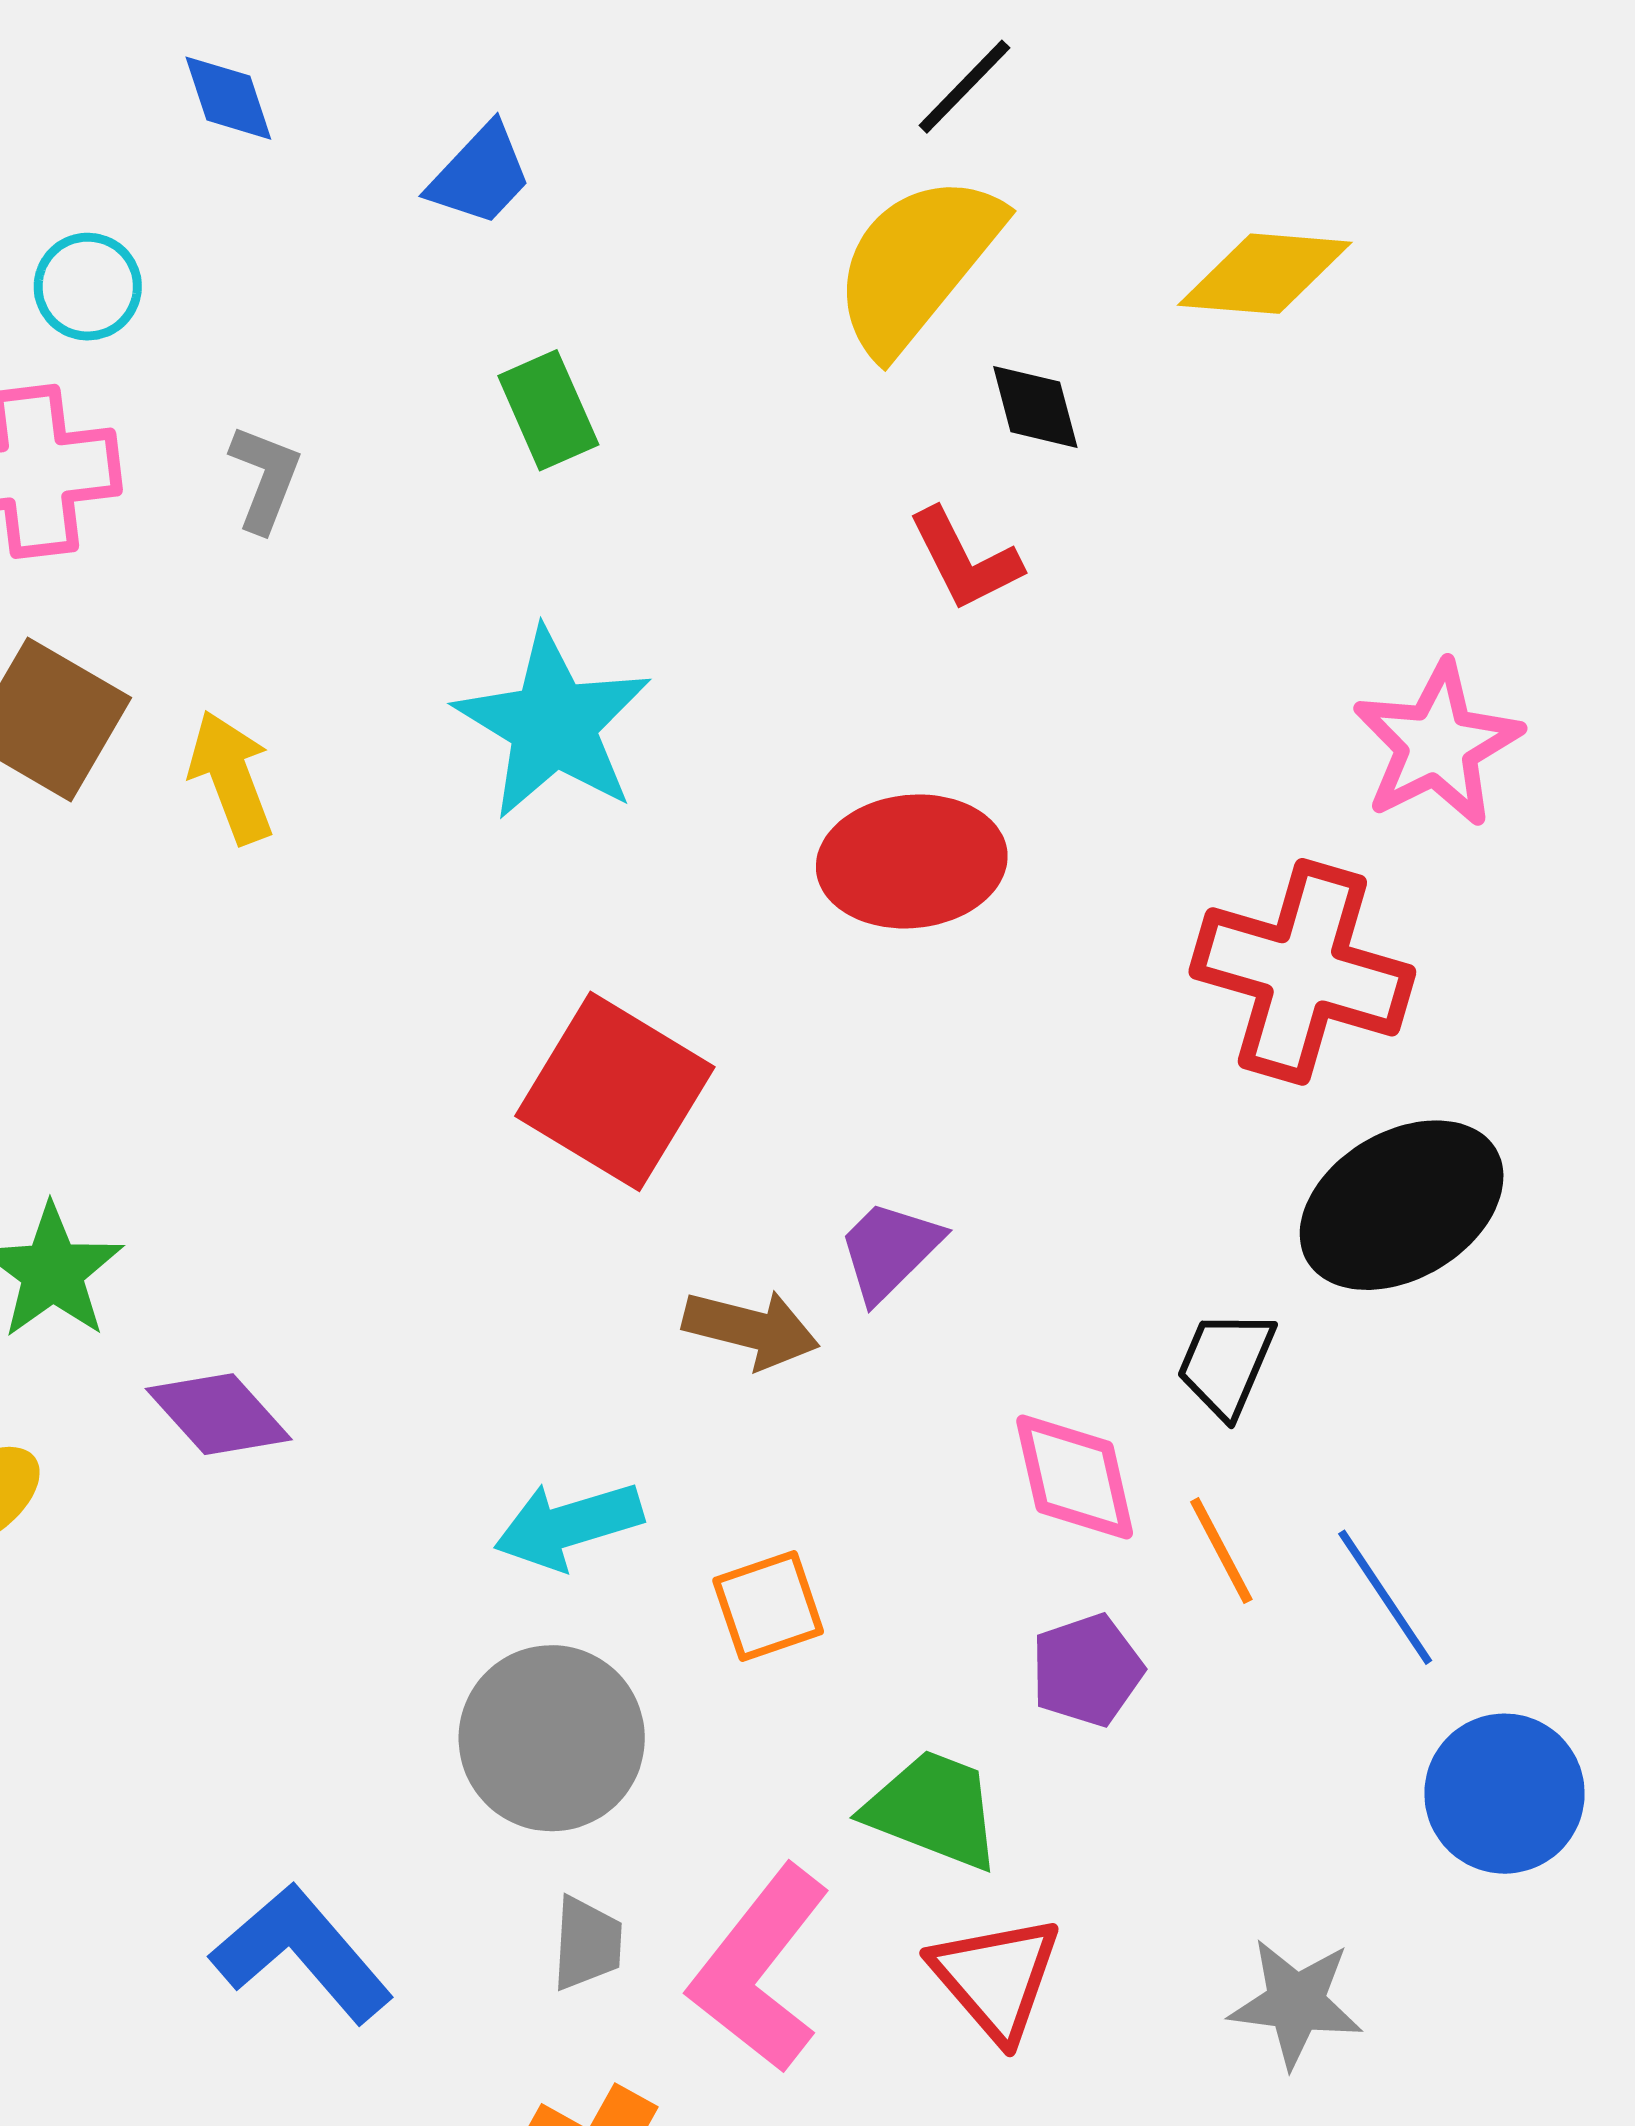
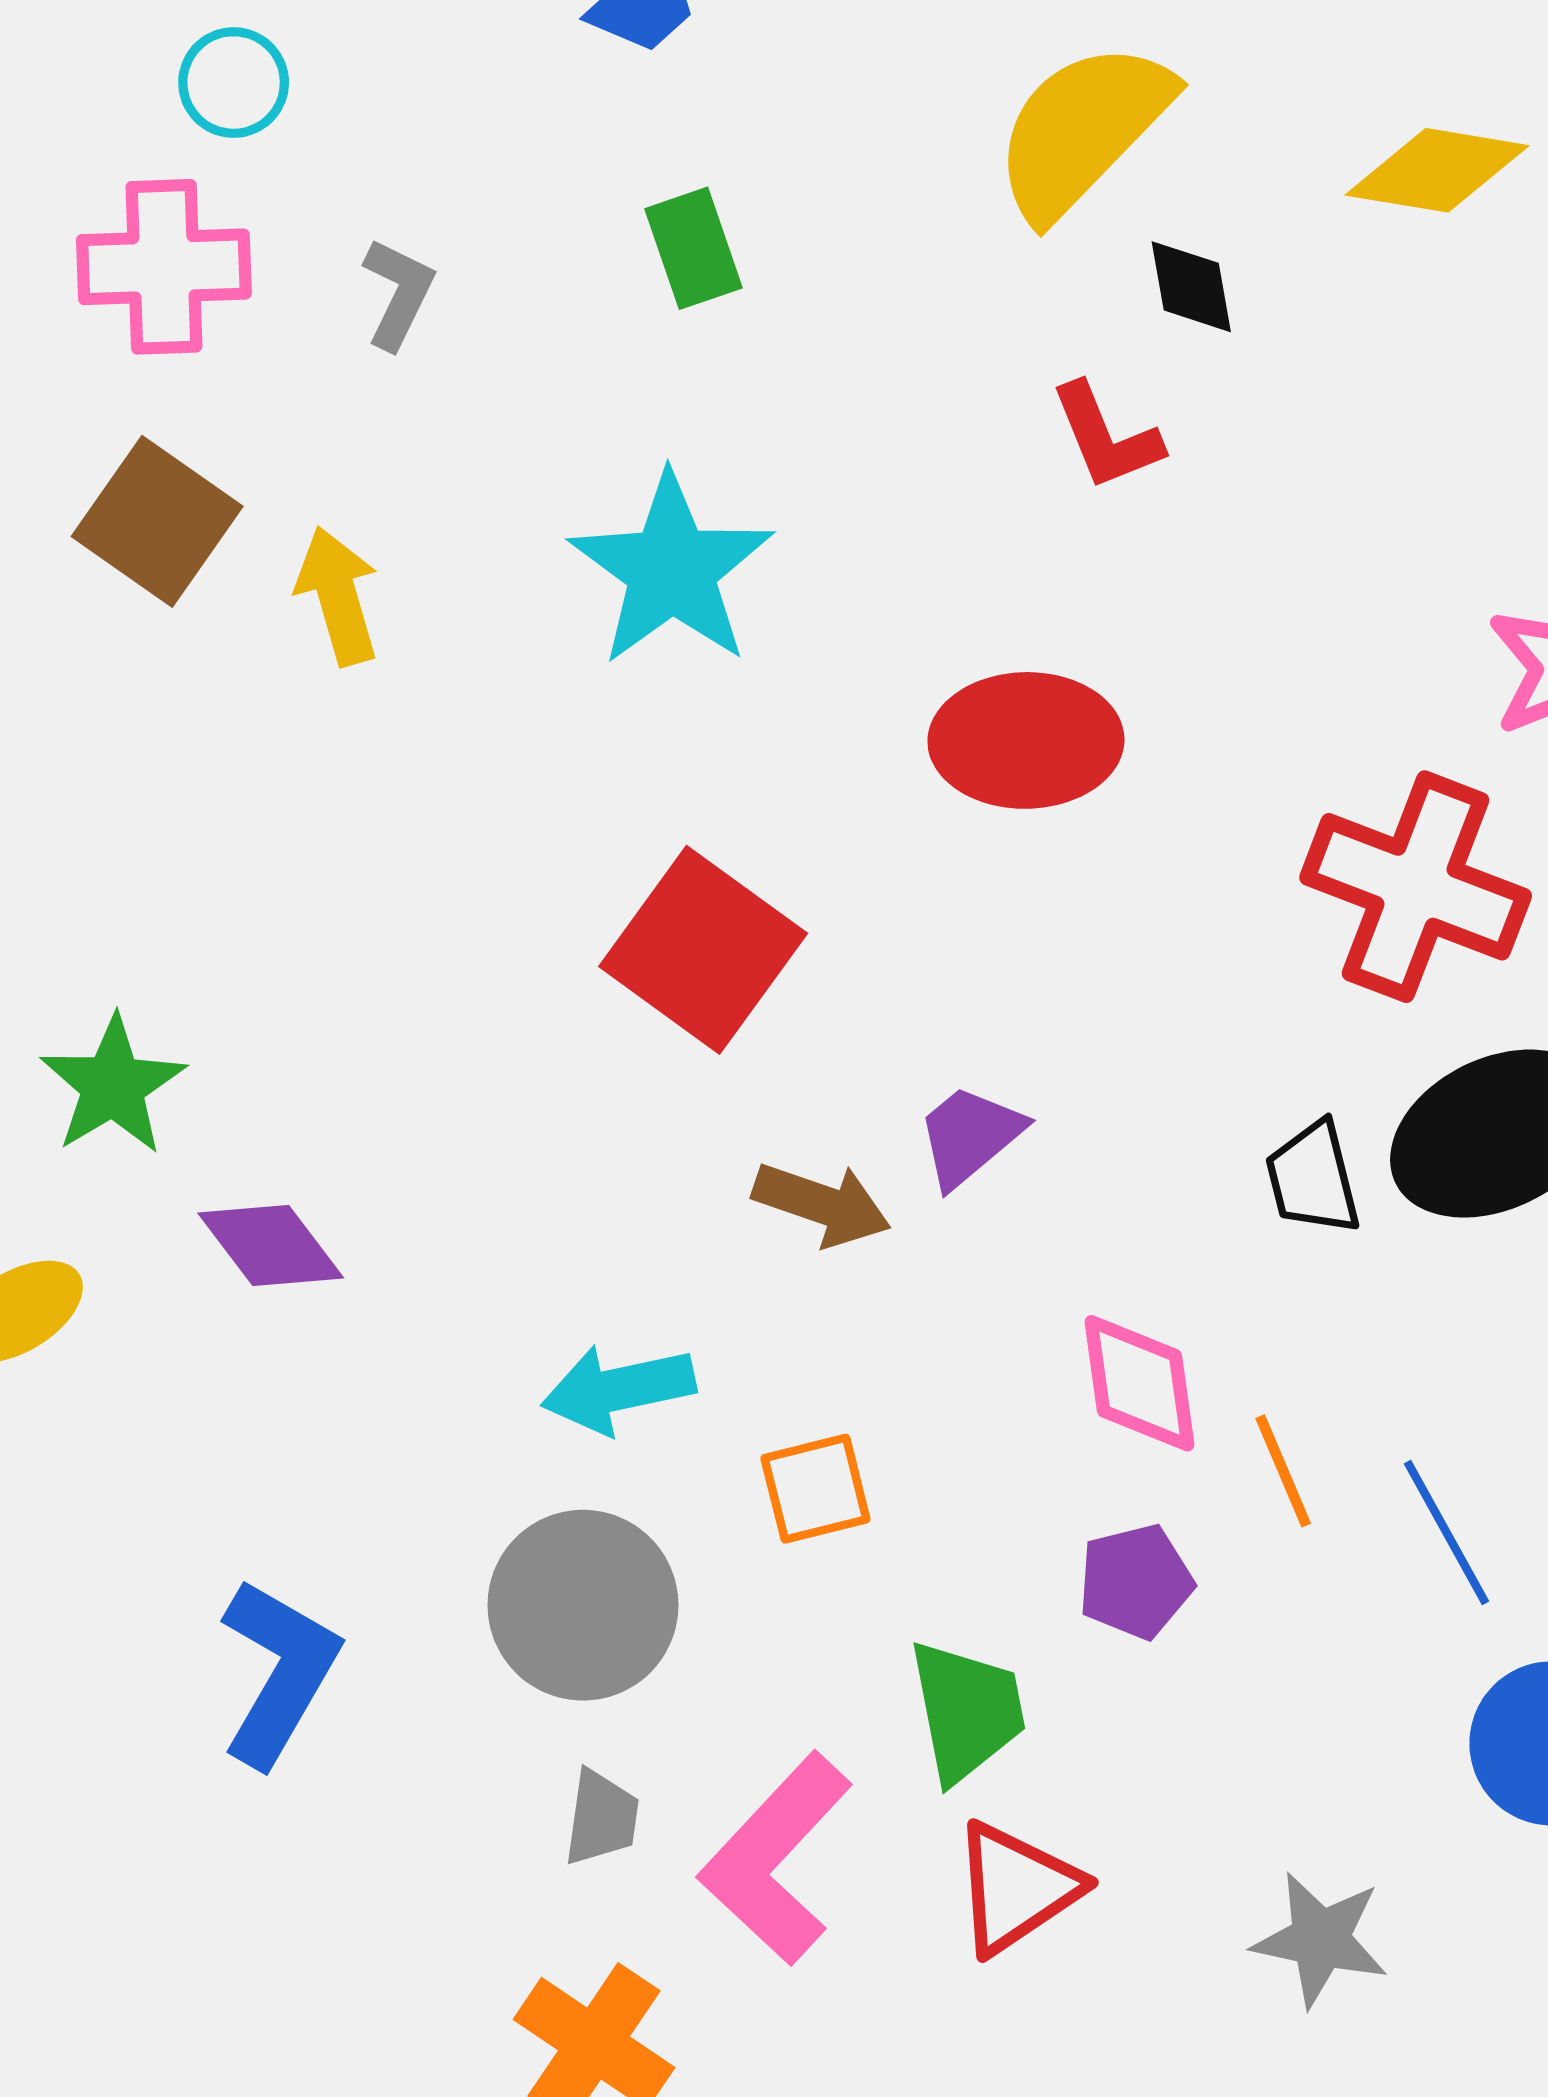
black trapezoid: (1226, 1364) -> (1313, 1178), moved, turned -42
green trapezoid: (933, 1810) -> (967, 1711), turned 53
blue L-shape: (302, 1953) -> (279, 1672), moved, turned 66
red triangle: (996, 1978) -> (1016, 1888), turned 32

